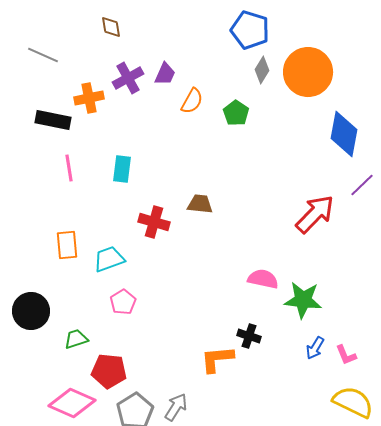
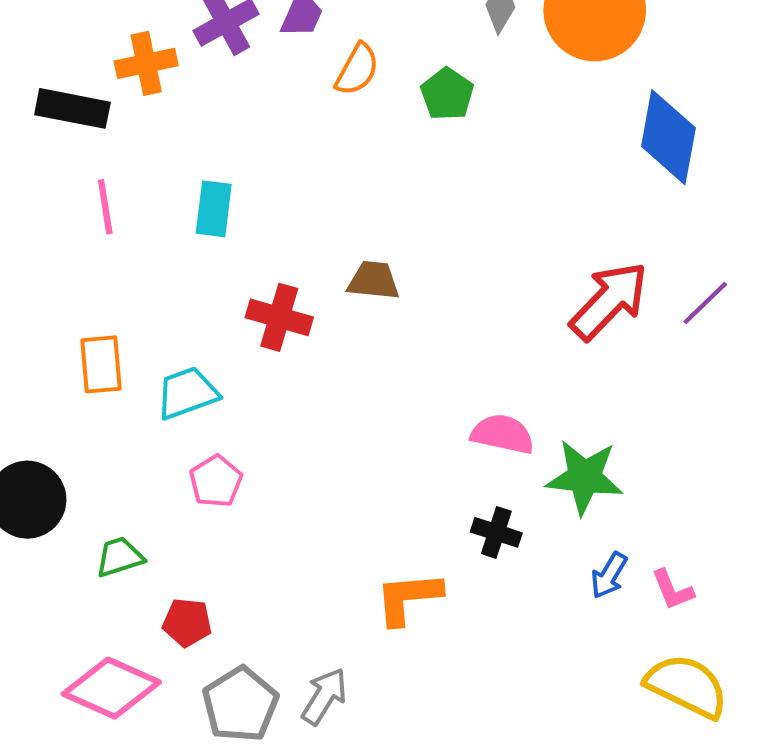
purple line: (362, 185) -> (705, 303), moved
black cross: (249, 336) -> (496, 532), moved
red pentagon: (109, 371) -> (187, 622), size x0.7

